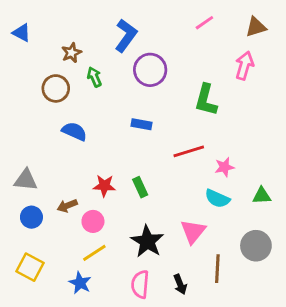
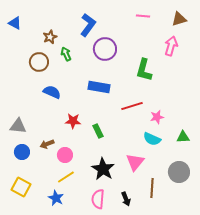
pink line: (204, 23) -> (143, 16), turned 40
blue rectangle: (142, 124) -> (99, 87), size x1.5
red star: (104, 186) -> (73, 121), moved

